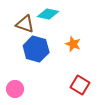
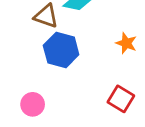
orange star: (73, 44) -> (126, 43), moved

